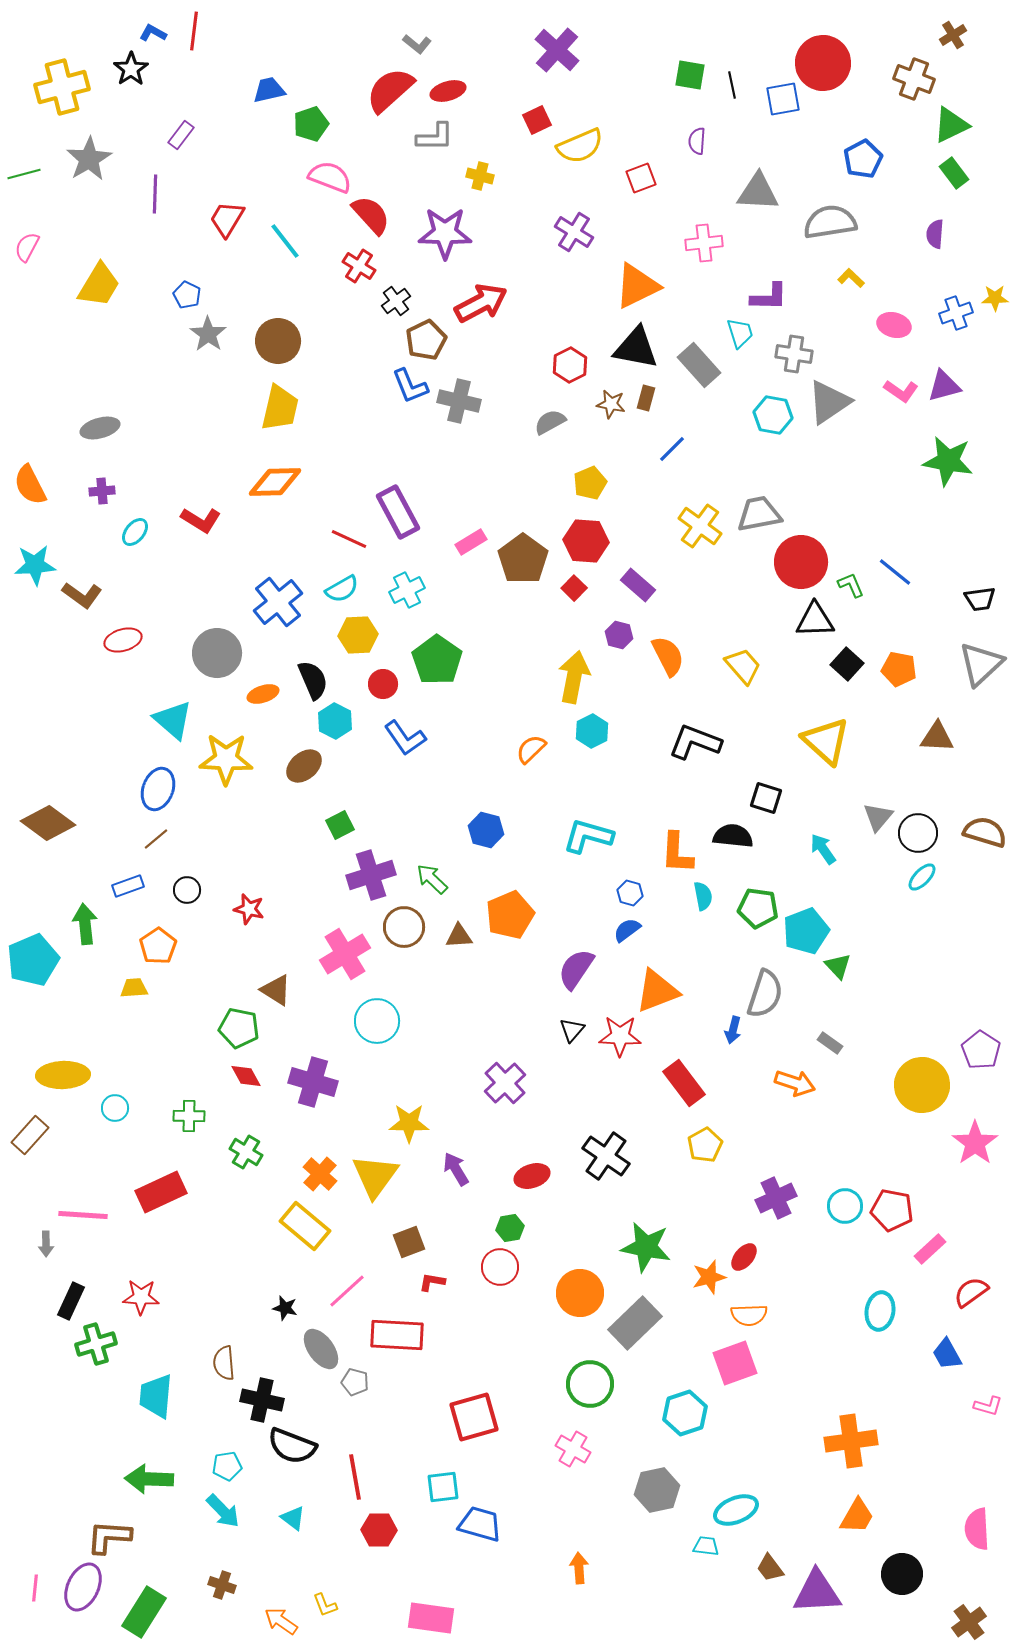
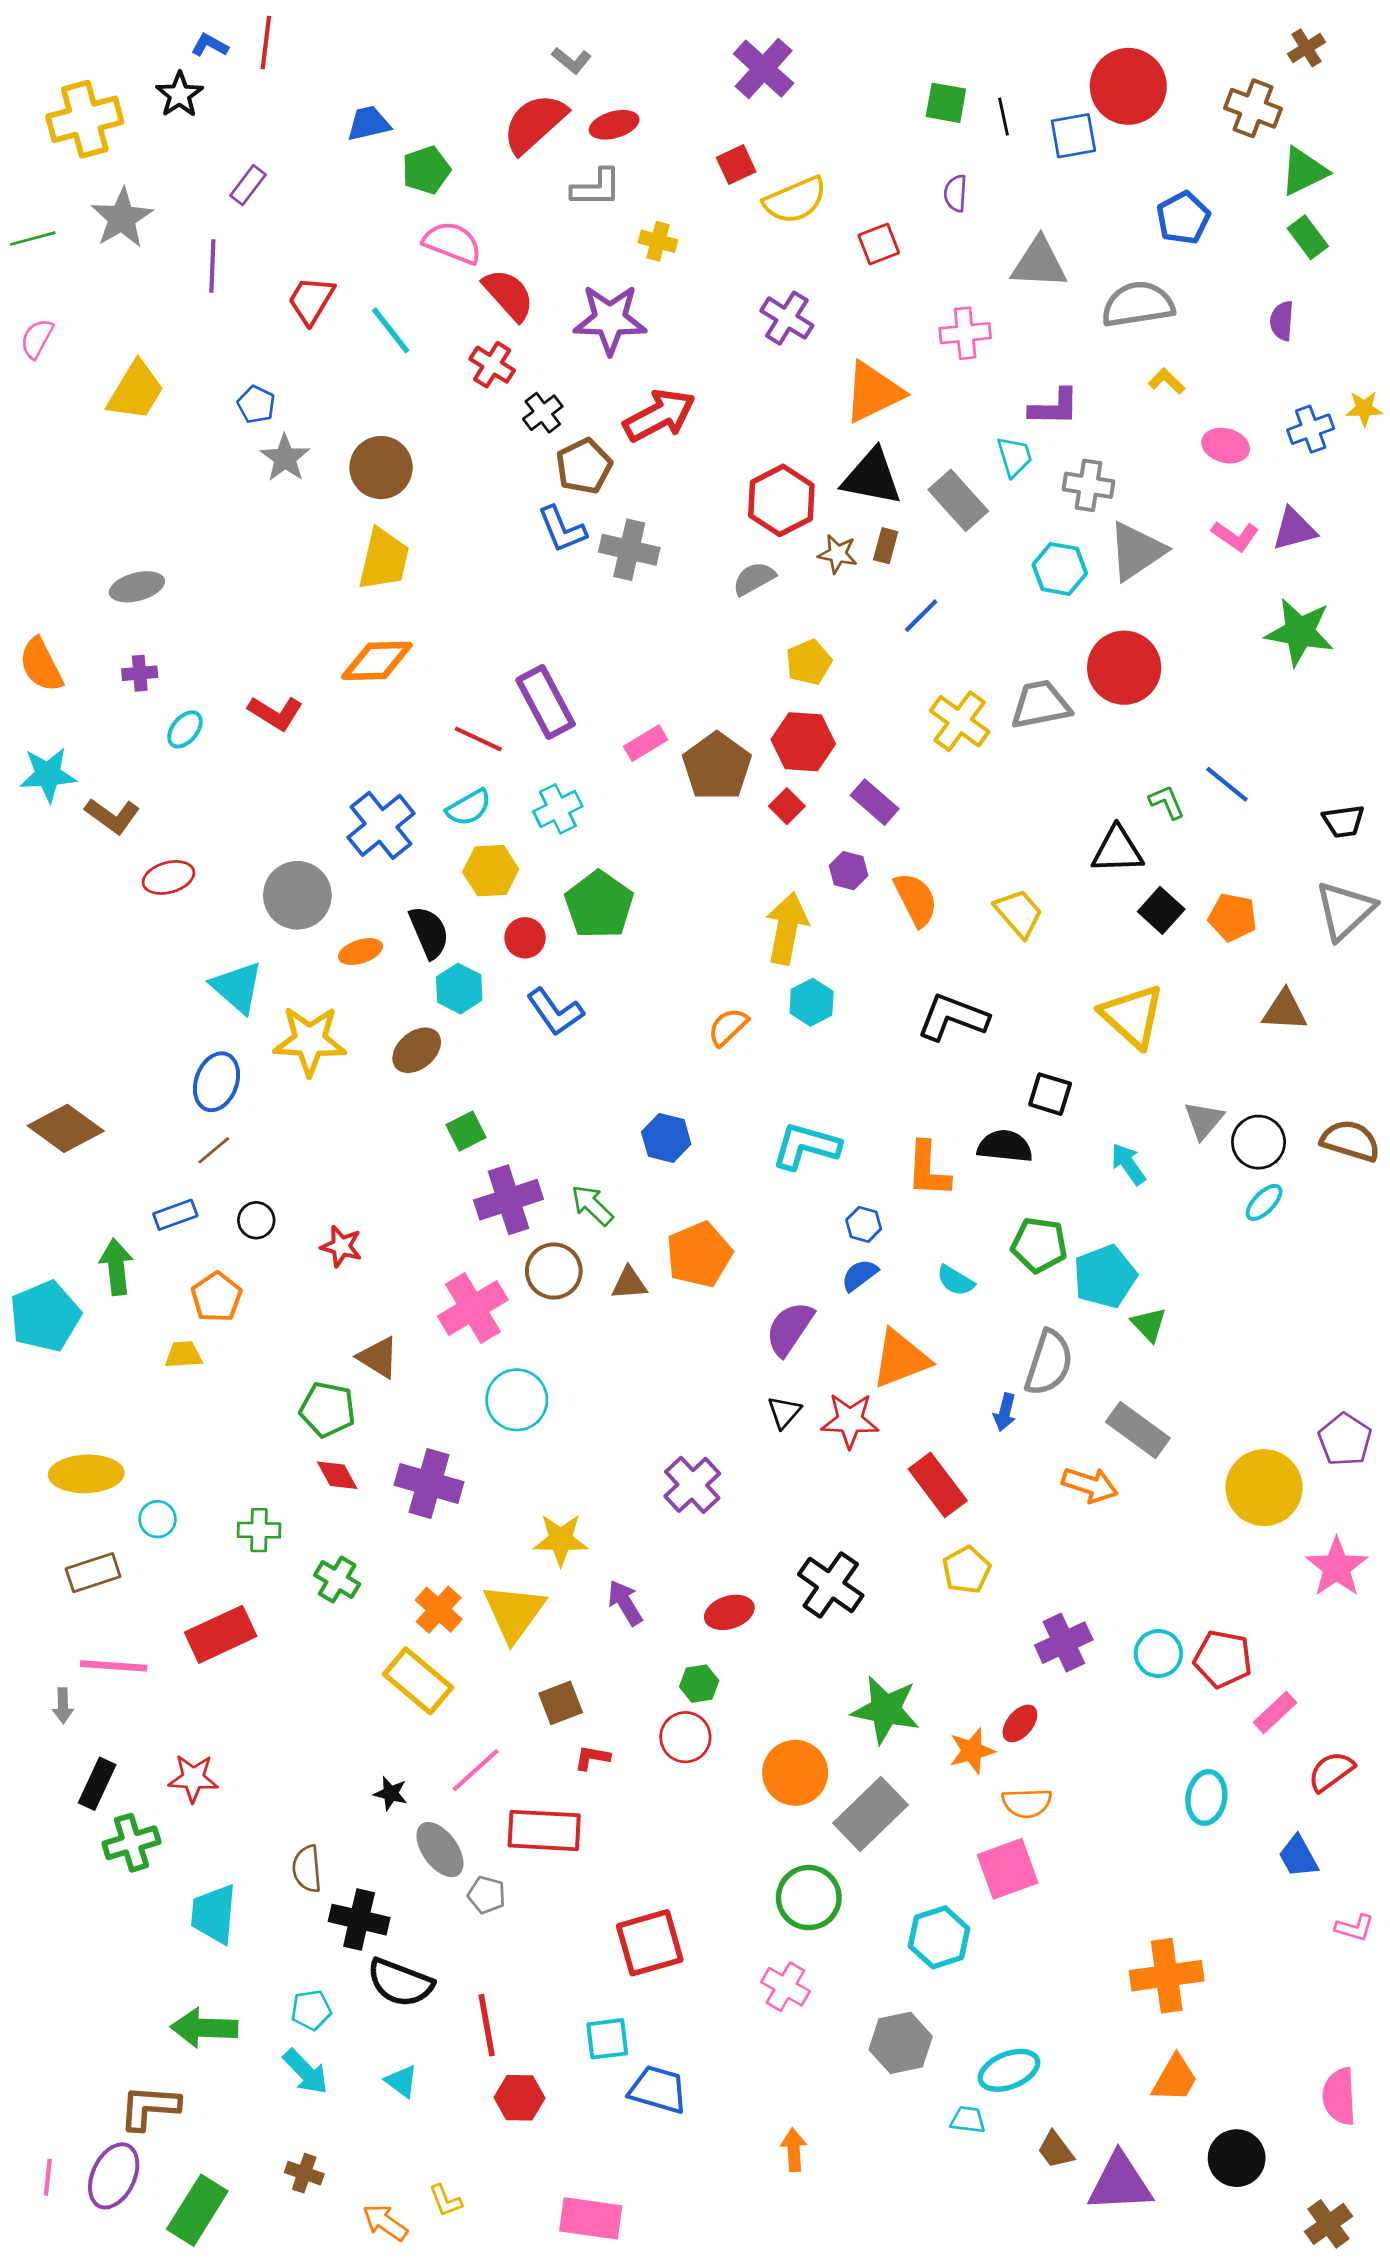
red hexagon: (570, 365) -> (781, 500), size x1.4
red circle: (801, 562) -> (1124, 668), moved
cyan semicircle: (703, 896) -> (956, 1281), moved, turned 132
gray rectangle: (830, 1043) -> (1138, 1430), size x1.8
brown rectangle: (30, 1135) -> (93, 1573), moved, turned 30

